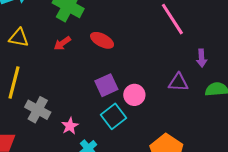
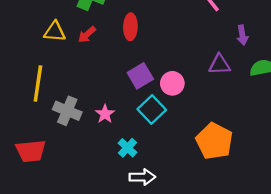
yellow triangle: (19, 38) -> (55, 32), moved
red ellipse: (102, 40) -> (130, 27), turned 70
pink star: (70, 126) -> (105, 114), moved

